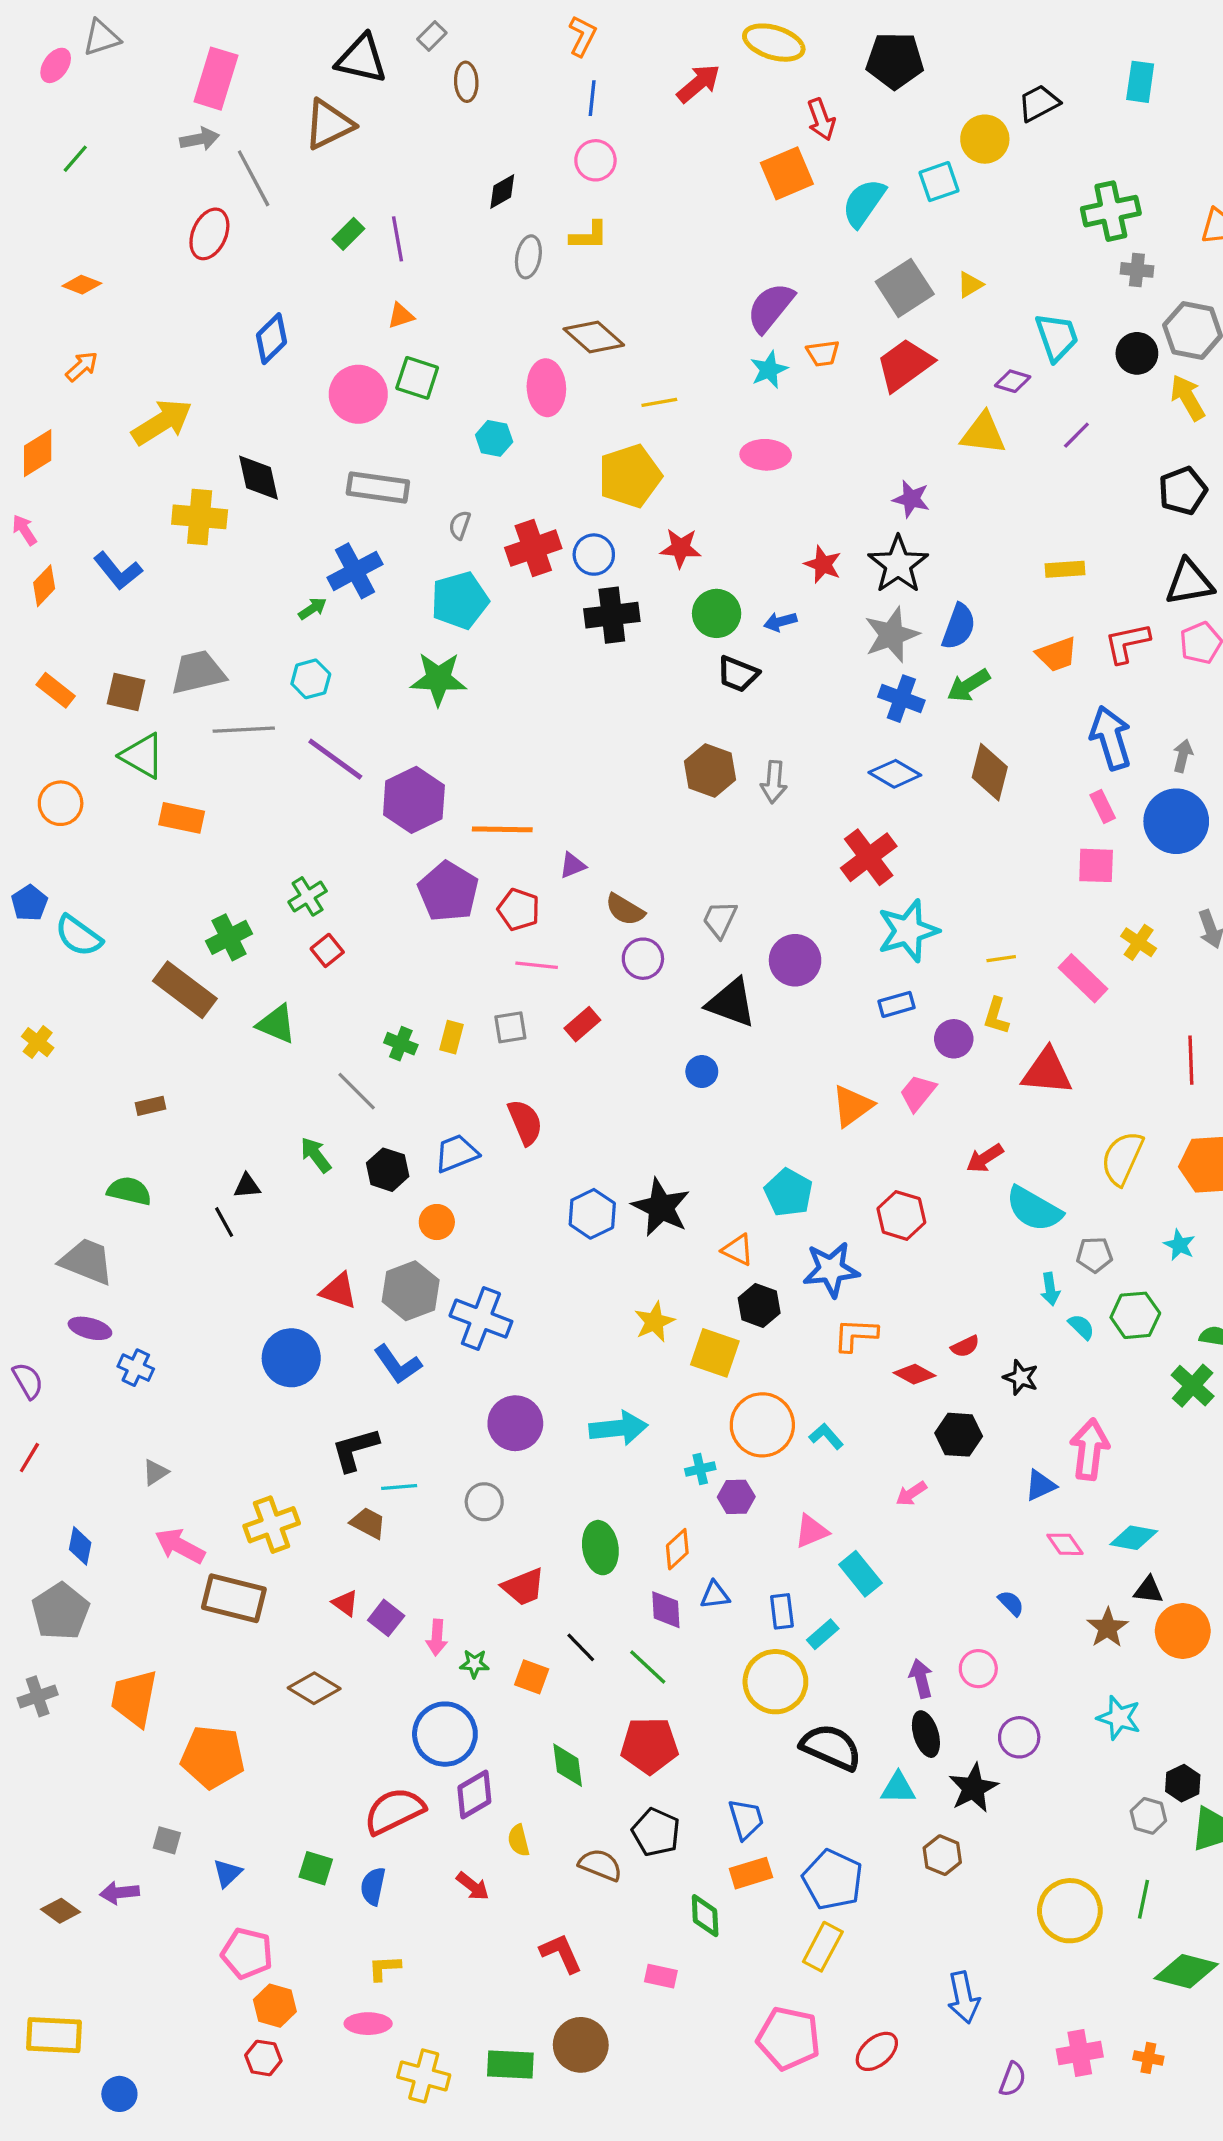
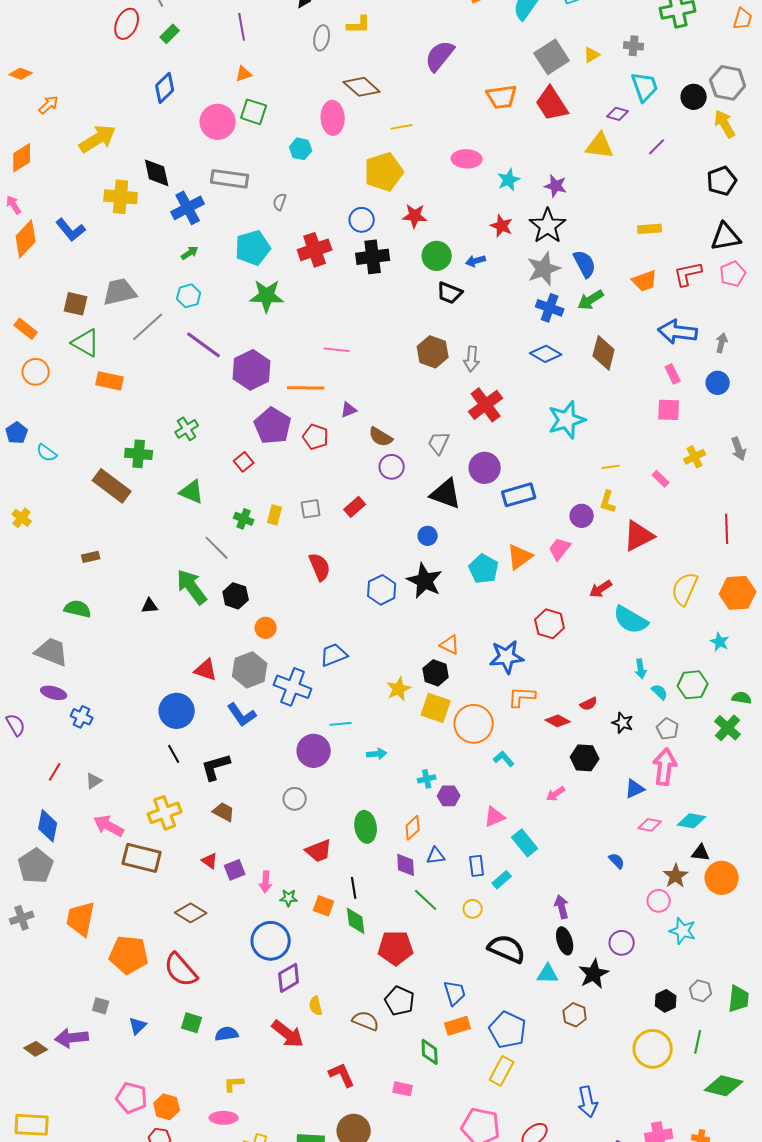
green rectangle: (348, 234) -> (170, 34), moved
gray cross: (1137, 270) -> (634, 46), moved
orange diamond: (82, 285) -> (21, 74), moved
purple semicircle: (771, 308) -> (440, 56), moved
orange trapezoid: (823, 353) -> (502, 97), size x1.5
red trapezoid: (905, 365) -> (552, 104), turned -87
cyan star: (769, 370) -> (509, 180), moved
red cross: (533, 548) -> (315, 250), moved
blue cross: (355, 571) -> (188, 208), moved
orange diamond: (44, 586) -> (26, 239), size x1.5
cyan pentagon: (460, 600) -> (253, 248), moved
blue semicircle: (959, 627) -> (585, 264), turned -48
orange rectangle: (56, 690) -> (26, 329), moved
gray line: (244, 730) -> (148, 327), turned -39
blue arrow: (1111, 738) -> (678, 332), turned -66
blue circle: (1176, 821) -> (718, 383), size x0.6
red cross: (869, 857) -> (486, 405), moved
cyan star: (908, 931) -> (567, 420), moved
cyan semicircle: (79, 936) -> (47, 453), size x0.7
green cross: (229, 937) -> (139, 454), turned 32
yellow cross: (1139, 942) -> (695, 457), turned 30
red square: (327, 950) -> (244, 462), moved
pink line: (537, 965) -> (337, 350), moved
pink rectangle: (1083, 978) -> (661, 479), size x0.6
blue rectangle: (896, 1004) -> (519, 495), moved, size x1.5
green triangle: (276, 1024) -> (192, 492), moved
red triangle: (1047, 1072) -> (639, 536), turned -32
blue trapezoid: (456, 1153) -> (334, 655), moved
green arrow: (316, 1155) -> (192, 587), size x1.6
cyan pentagon: (789, 1193) -> (484, 569), moved
black star: (661, 1207) -> (425, 581), moved
blue hexagon: (592, 1214) -> (382, 590), moved
black line: (224, 1222) -> (174, 754), moved
gray pentagon: (1094, 1255) -> (668, 729), moved, turned 30
black hexagon: (759, 1305) -> (436, 673), moved
orange circle: (762, 1425) -> (474, 724), moved
cyan arrow: (618, 1428) -> (377, 754), size x0.6
red line: (29, 1458) -> (55, 772), moved
cyan line: (399, 1487) -> (341, 724), moved
pink diamond: (1065, 1544) -> (650, 825), turned -45
blue diamond: (80, 1546) -> (48, 826), size x1.4
purple square: (386, 1618) -> (235, 870), turned 30
black line: (581, 1647) -> (354, 888), turned 35
green line: (648, 1667) -> (426, 900), moved
pink circle: (978, 1669) -> (659, 901), moved
yellow circle: (775, 1682) -> (473, 909), size x0.5
green diamond: (568, 1765) -> (356, 921), moved
black hexagon: (1183, 1783) -> (666, 1001), moved
red semicircle: (394, 1811) -> (181, 970), moved, turned -105
blue semicircle: (373, 1886) -> (227, 1034), turned 70
red arrow: (473, 1886) -> (288, 1034), size x1.6
purple arrow: (119, 1893) -> (72, 1038), size x1.4
pink pentagon: (247, 1953) -> (132, 1098), moved

